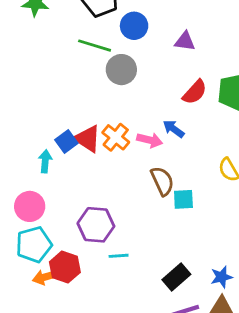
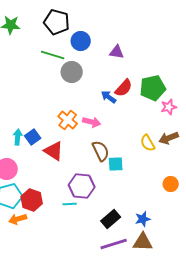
blue arrow: (174, 129) -> (109, 97), moved
red triangle: (87, 139) -> (54, 151), moved
blue square: (66, 142) -> (33, 137), moved
purple hexagon: (96, 225) -> (82, 186), moved
red hexagon: (65, 267) -> (32, 200), moved

